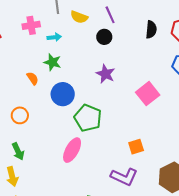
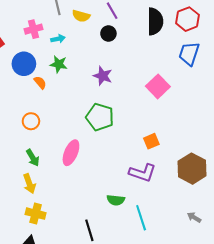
black semicircle: (151, 30) -> (155, 21), size x1.5
purple star: (106, 74) -> (103, 76), moved
blue circle: (63, 94) -> (24, 64), moved
pink ellipse: (72, 150) -> (71, 153), moved

